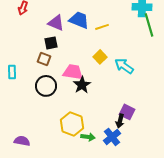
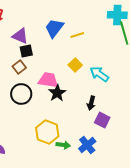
blue trapezoid: (79, 20) -> (54, 28), turned -75
purple triangle: (56, 23) -> (20, 36), moved
brown square: (44, 59) -> (19, 67), turned 32
black arrow: (120, 121) -> (91, 103), moved

